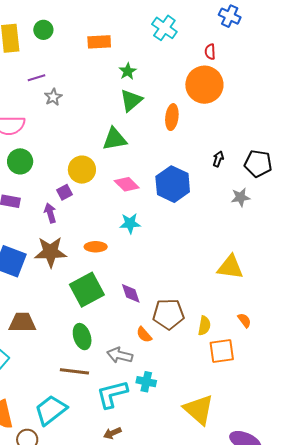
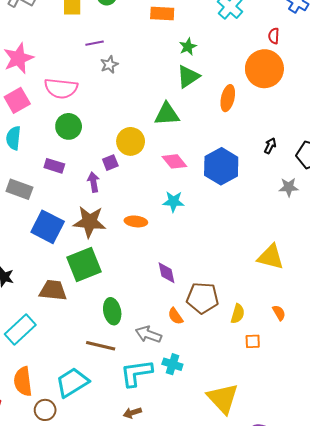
green square: (87, 290) -> (84, 264), moved
orange square: (222, 351) -> (253, 341), size x0.6

